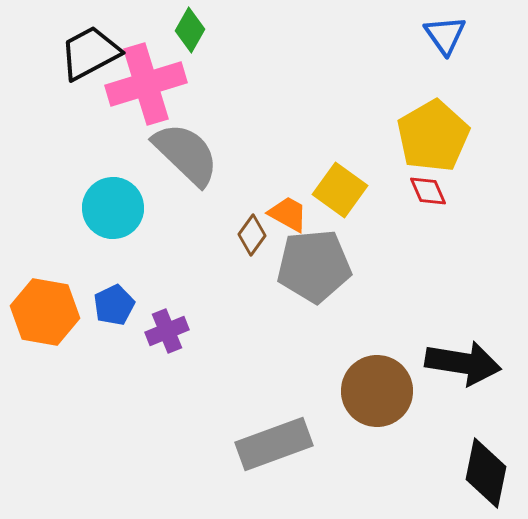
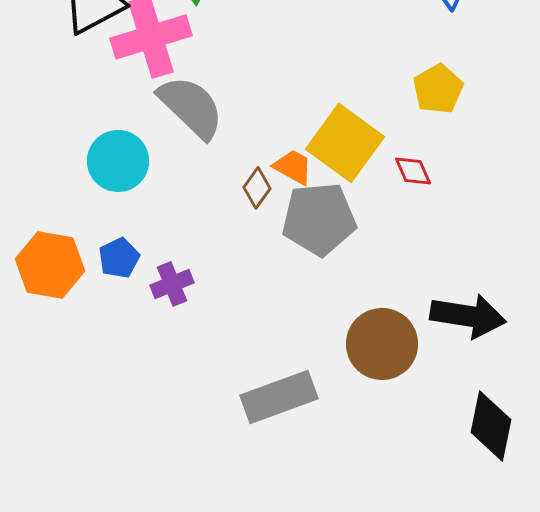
yellow pentagon: (433, 136) -> (438, 89), size x0.7
yellow square: (340, 190) -> (345, 143), size x1.4
red diamond: (428, 191) -> (413, 171), moved

